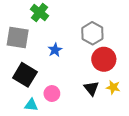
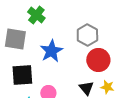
blue star: (55, 50) -> (51, 51), size x1.6
black square: (25, 75) -> (22, 75), turned -35

